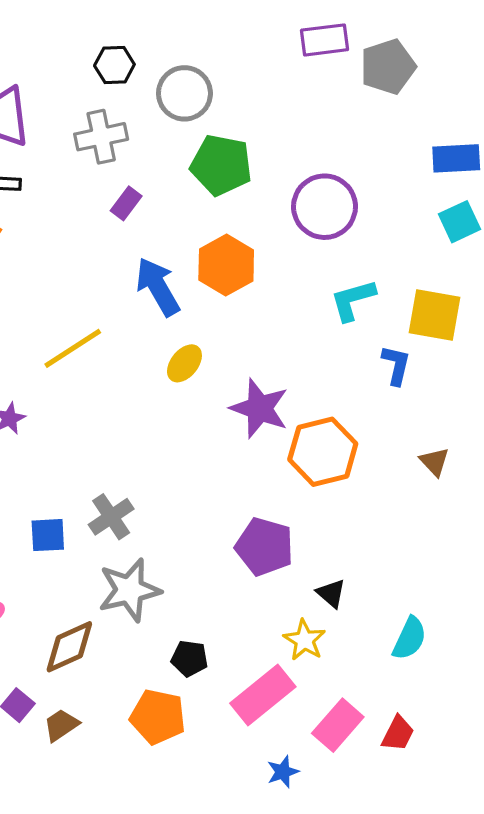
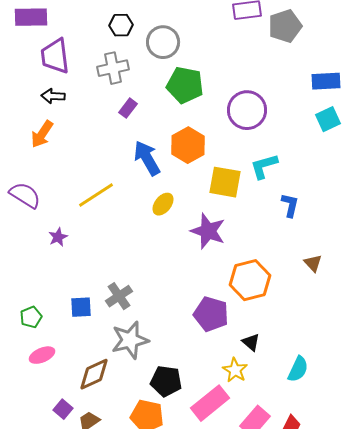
yellow square: (435, 315) -> (225, 182), moved
orange hexagon: (323, 452) -> (250, 280), moved
black pentagon: (189, 658) -> (166, 381), size x1.4

